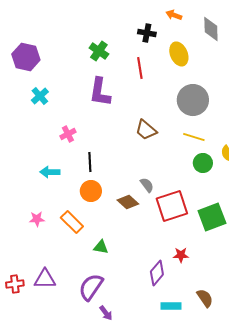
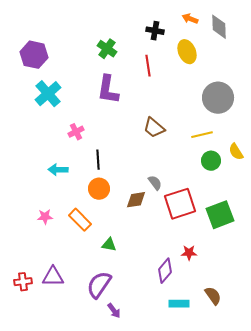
orange arrow: (174, 15) -> (190, 19), moved
cyan cross: (40, 96) -> (48, 94), size x1.5
gray circle: (193, 100) -> (218, 98), moved
yellow line: (194, 137) -> (202, 135), turned -30
brown diamond: (128, 202) -> (136, 200), turned -50

